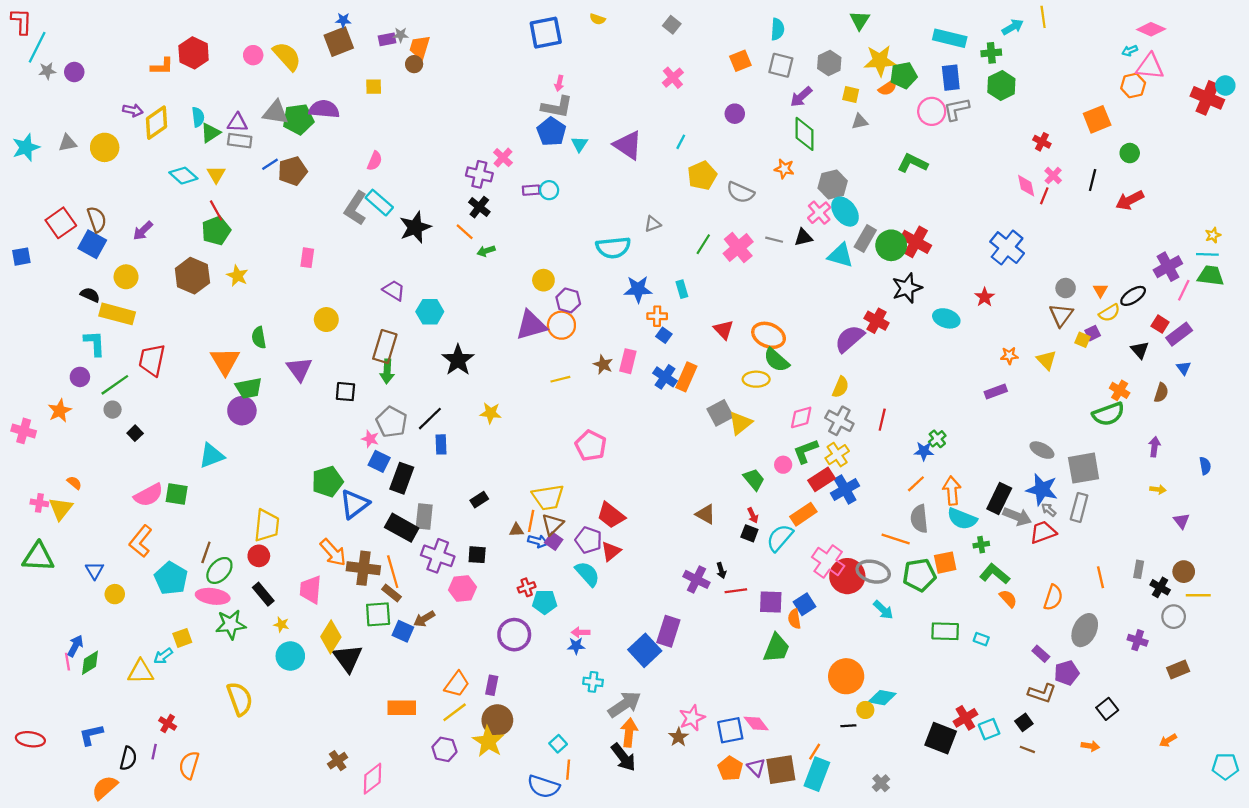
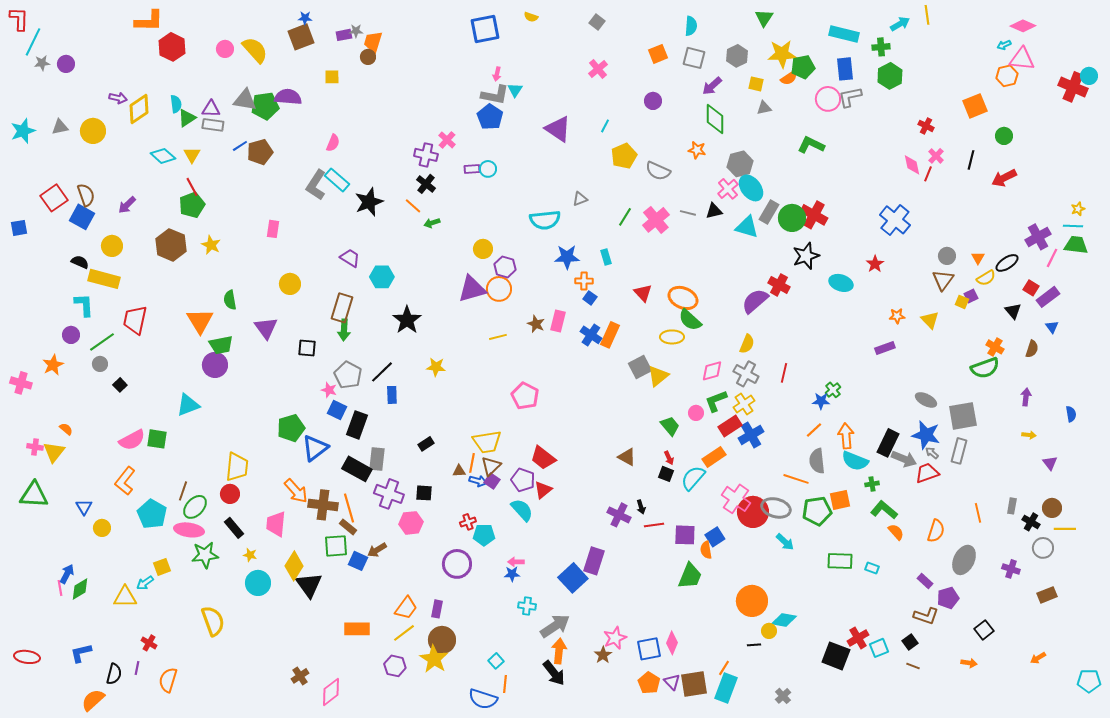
orange L-shape: (162, 66) -> (149, 21), moved, size x1.4
cyan triangle: (579, 144) -> (515, 90), moved
pink diamond: (756, 724) -> (672, 643), turned 60

